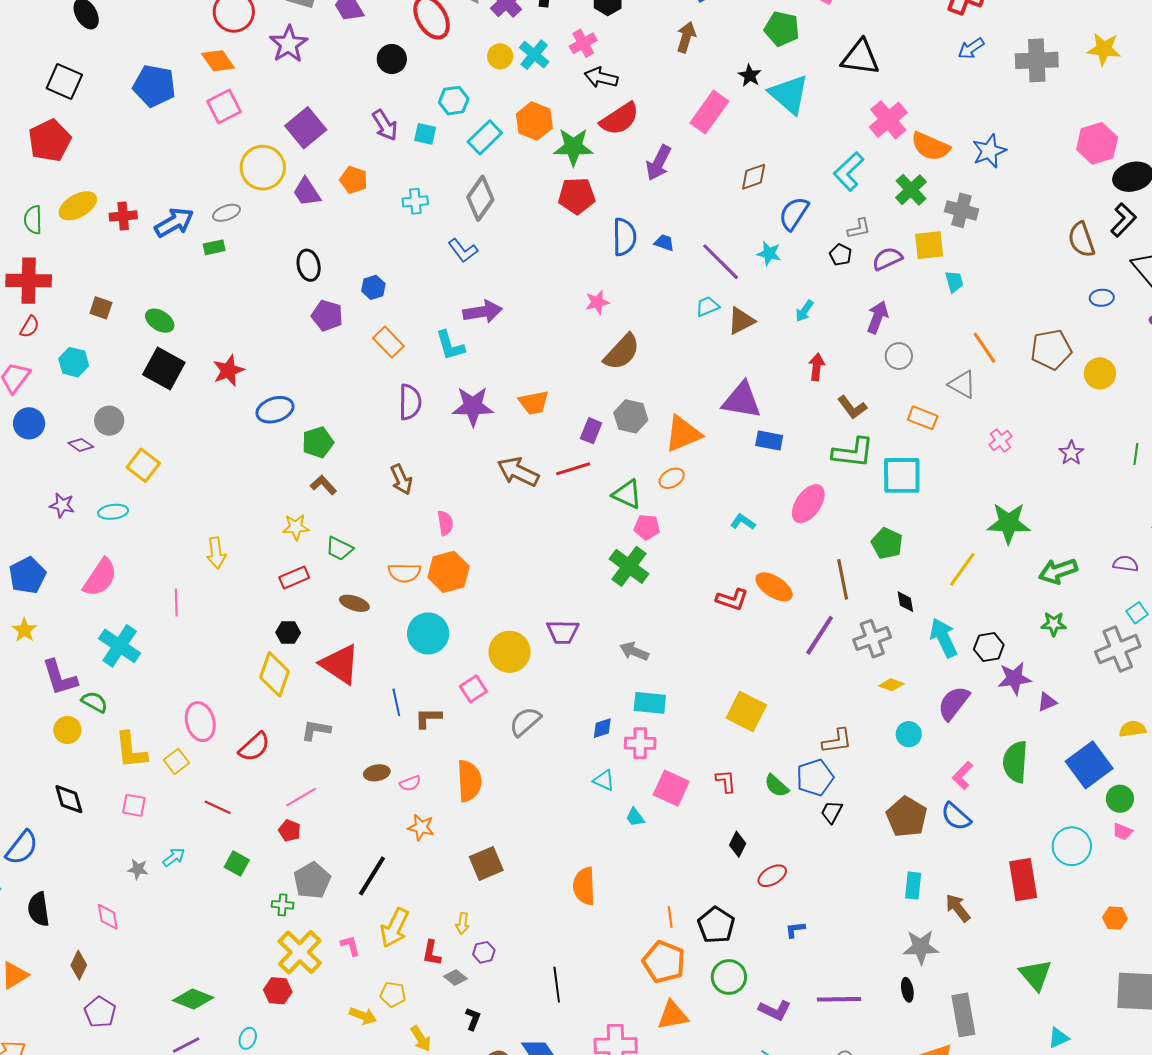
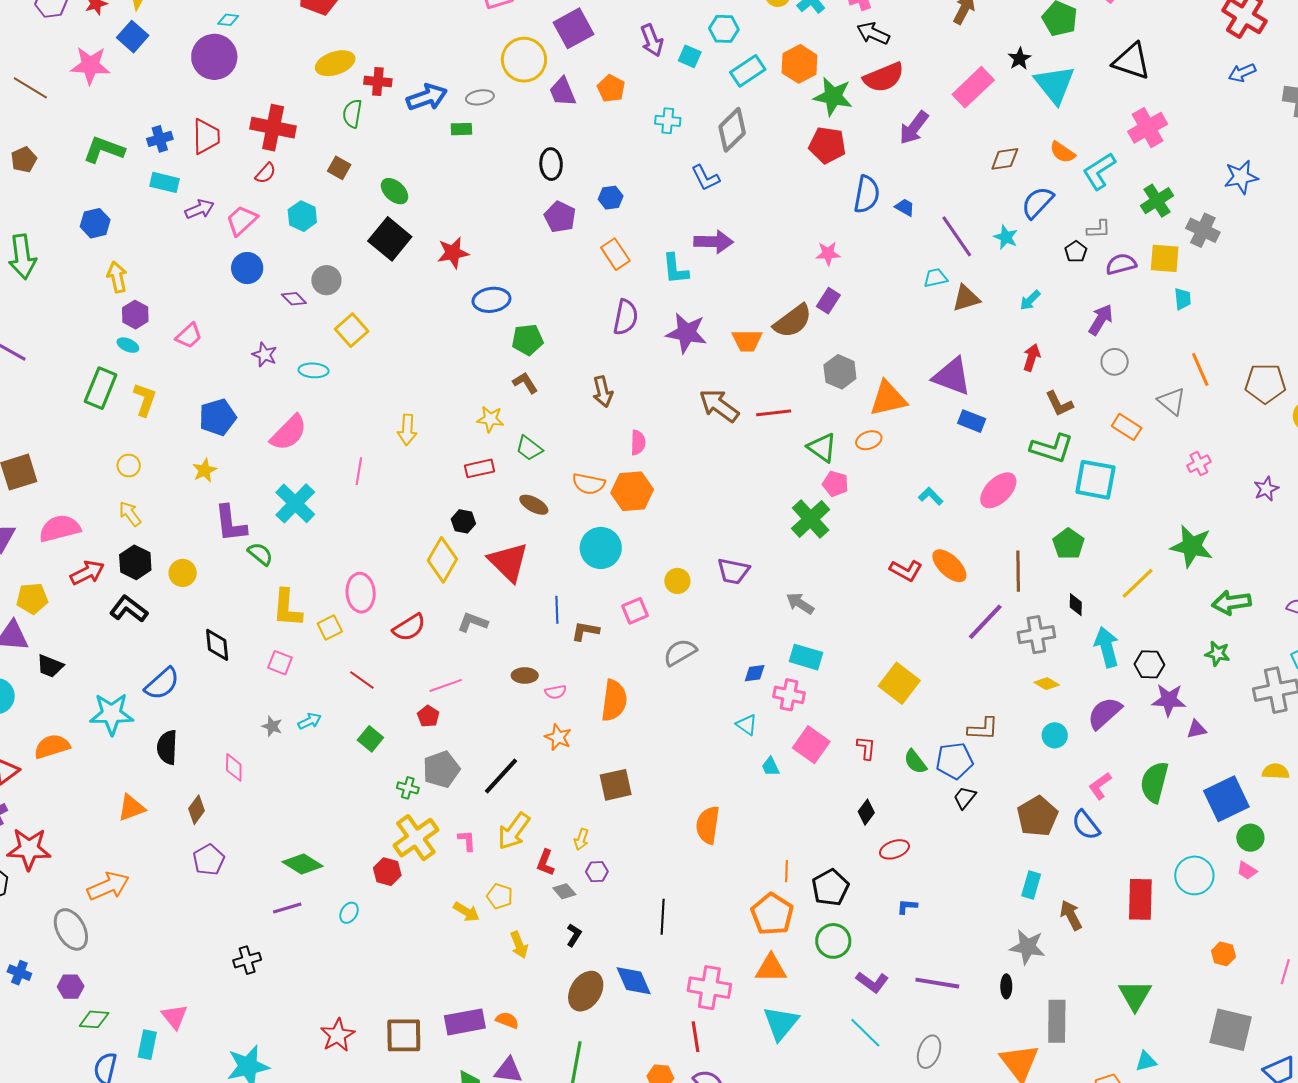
orange semicircle: (930, 146) -> (1062, 152), moved, size x0.7
green semicircle: (33, 220) -> (352, 114), moved
brown semicircle: (622, 352) -> (793, 321), moved
purple rectangle: (591, 431) -> (828, 301), moved
yellow circle: (510, 652) -> (677, 581), size x0.6
yellow circle: (67, 730) -> (183, 573), moved

